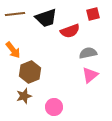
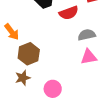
pink triangle: (90, 75) -> (89, 57), turned 30

